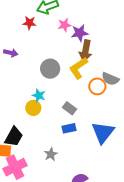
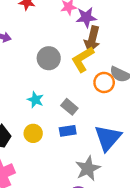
cyan star: (39, 95) -> (35, 100), moved
yellow circle: (33, 108) -> (33, 133), moved
gray star: (51, 154) -> (88, 168), moved, size x1.5

